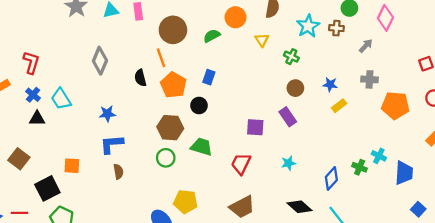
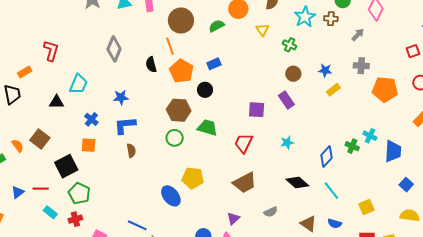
blue rectangle: (209, 77) -> (214, 64), turned 48
blue cross: (33, 95) -> (91, 119), moved
cyan trapezoid: (61, 99) -> (78, 84), turned -125

